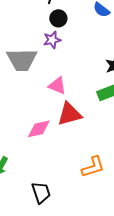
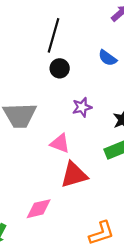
purple star: (52, 40) -> (82, 107), moved
pink diamond: (39, 129) -> (39, 209), moved

